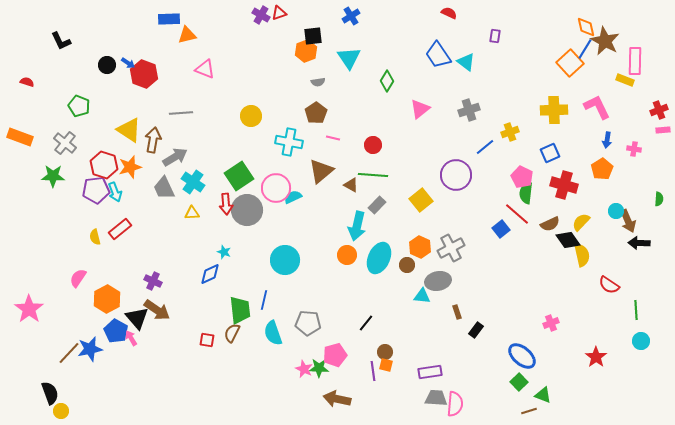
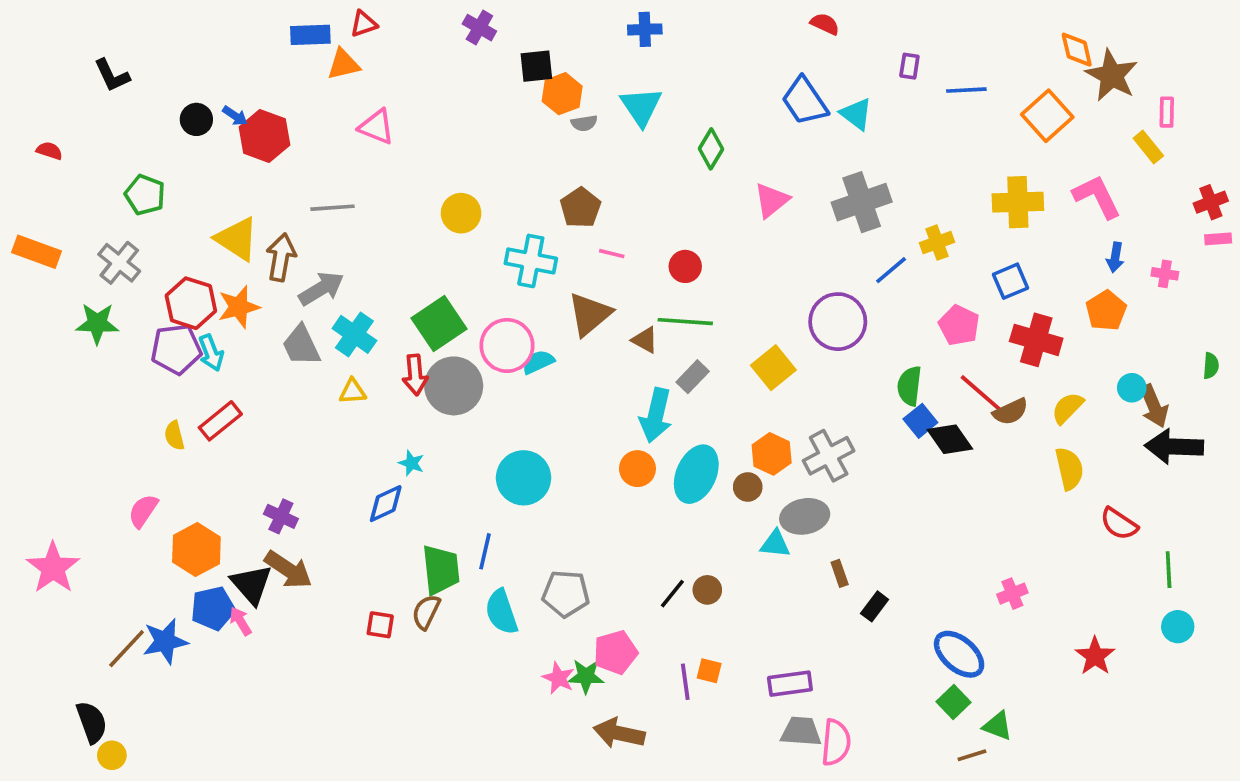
red triangle: (279, 13) -> (364, 24), moved
blue cross: (351, 16) -> (645, 29), turned 30
black square: (313, 36) -> (536, 66), moved
blue line: (585, 49) -> (966, 90), moved, turned 55
pink rectangle: (635, 61) -> (1167, 112), size x0.6
yellow rectangle: (625, 80) -> (1148, 147), turned 30
gray semicircle: (318, 82) -> (584, 123), moved
gray cross: (469, 110) -> (862, 202), size x1.4
green semicircle: (526, 193) -> (909, 386), moved
red line: (517, 214) -> (981, 393), moved
black diamond: (568, 240) -> (950, 439), moved
black arrow: (639, 243) -> (1174, 447), size x1.4
blue pentagon: (116, 331) -> (213, 608), turned 30
brown circle: (385, 352) -> (707, 590), moved

